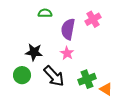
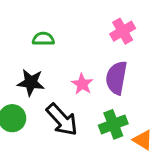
green semicircle: (45, 13) -> (43, 39), moved
purple semicircle: (68, 29) -> (116, 78), moved

